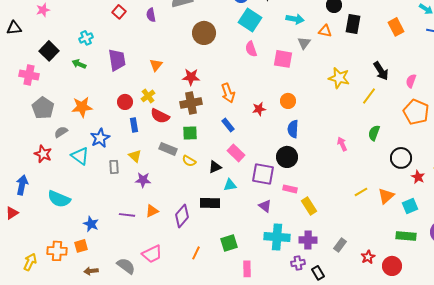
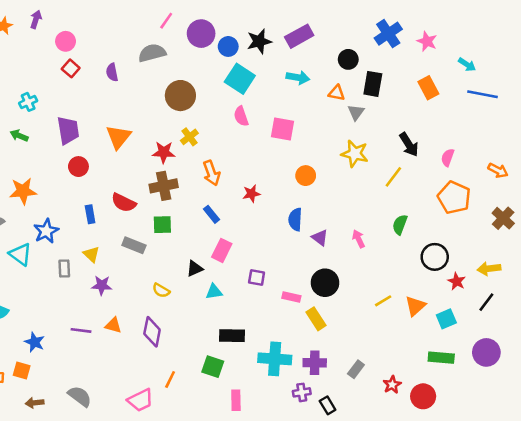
gray triangle: (304, 43) -> (356, 112), moved
orange triangle: (156, 65) -> (118, 137), size x1.5
yellow cross: (148, 96) -> (189, 137), moved
orange circle: (288, 101) -> (306, 176), moved
red circle: (125, 102) -> (78, 167), moved
pink rectangle: (236, 153) -> (222, 250), turned 72
black circle: (287, 157) -> (325, 283), moved
yellow semicircle: (189, 161) -> (161, 290), moved
purple square: (263, 174) -> (257, 278), size x0.6
black rectangle: (210, 203) -> (232, 336), moved
purple triangle: (265, 206) -> (320, 238), moved
orange triangle: (152, 211) -> (113, 325), turned 40
purple diamond: (182, 216) -> (152, 332), turned -30
green square: (229, 243) -> (213, 367), turned 36
orange square: (81, 246) -> (22, 370), turned 32
pink trapezoid: (152, 254) -> (140, 400), moved

